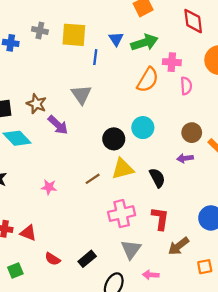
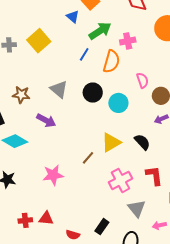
yellow square: (74, 35) -> (39, 41), turned -30
blue triangle: (116, 39) -> (73, 17), moved
blue line: (95, 57) -> (84, 54), moved, turned 40
pink semicircle: (186, 86) -> (142, 80), moved
brown star: (36, 104) -> (21, 95), moved
black circle: (114, 139) -> (93, 93), moved
pink star: (49, 187) -> (53, 175), size x1.5

